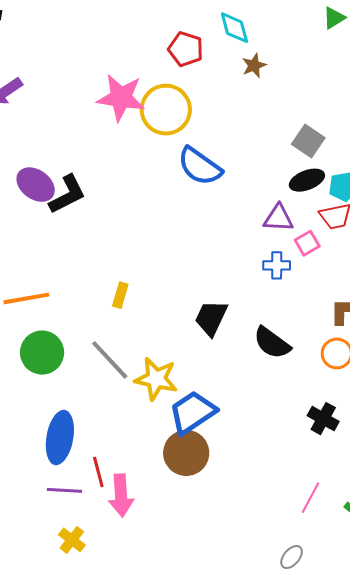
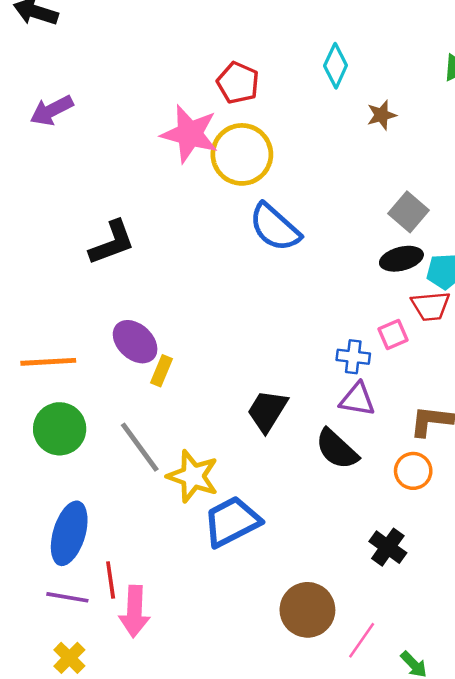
cyan diamond: (234, 28) -> (336, 66), turned 33
red pentagon: (186, 49) -> (238, 83), moved
brown star: (254, 65) -> (382, 115), moved
purple ellipse: (36, 185) -> (135, 342), moved
purple triangle: (278, 218) -> (357, 399), moved
brown circle: (186, 453) -> (307, 610), moved

